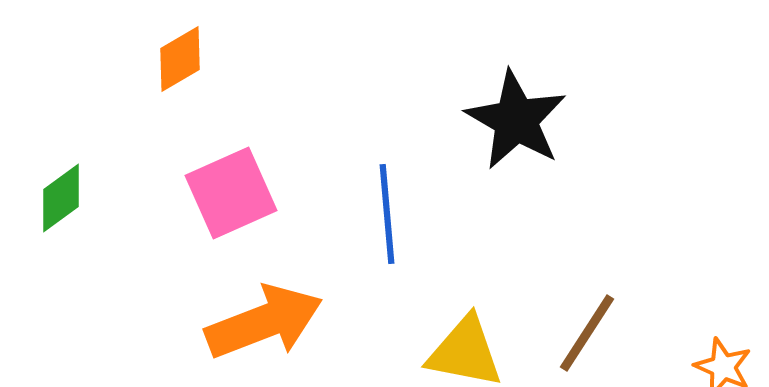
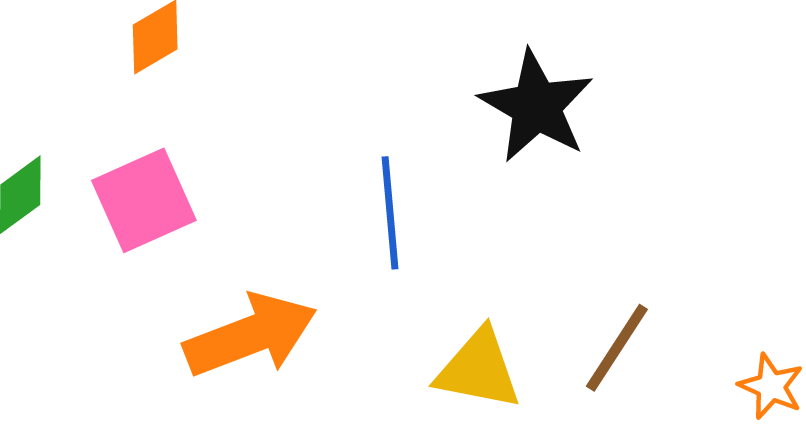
pink square: (231, 193) -> (144, 200), moved

